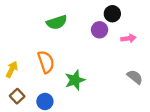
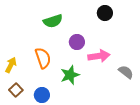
purple circle: (100, 30) -> (77, 42), moved
pink arrow: (128, 38) -> (99, 56), moved, size x1.5

